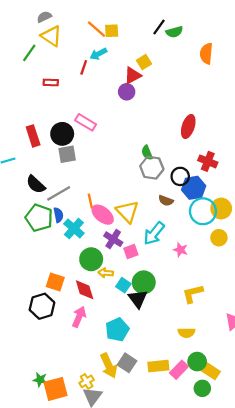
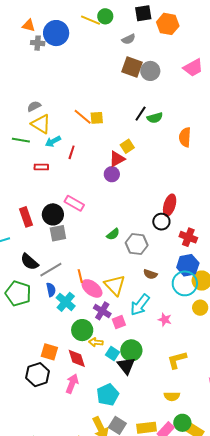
green line: (29, 53) -> (21, 140), turned 66
cyan arrow: (98, 54) -> (53, 141), moved
green semicircle: (147, 153) -> (113, 234), moved, turned -104
black circle: (180, 176) -> (161, 222), moved
blue hexagon: (194, 188) -> (188, 265), moved
green pentagon: (39, 218) -> (18, 293), moved

